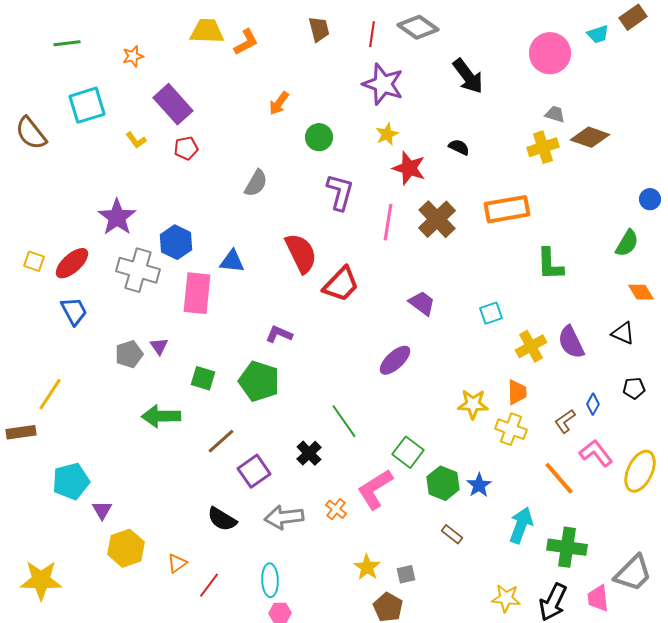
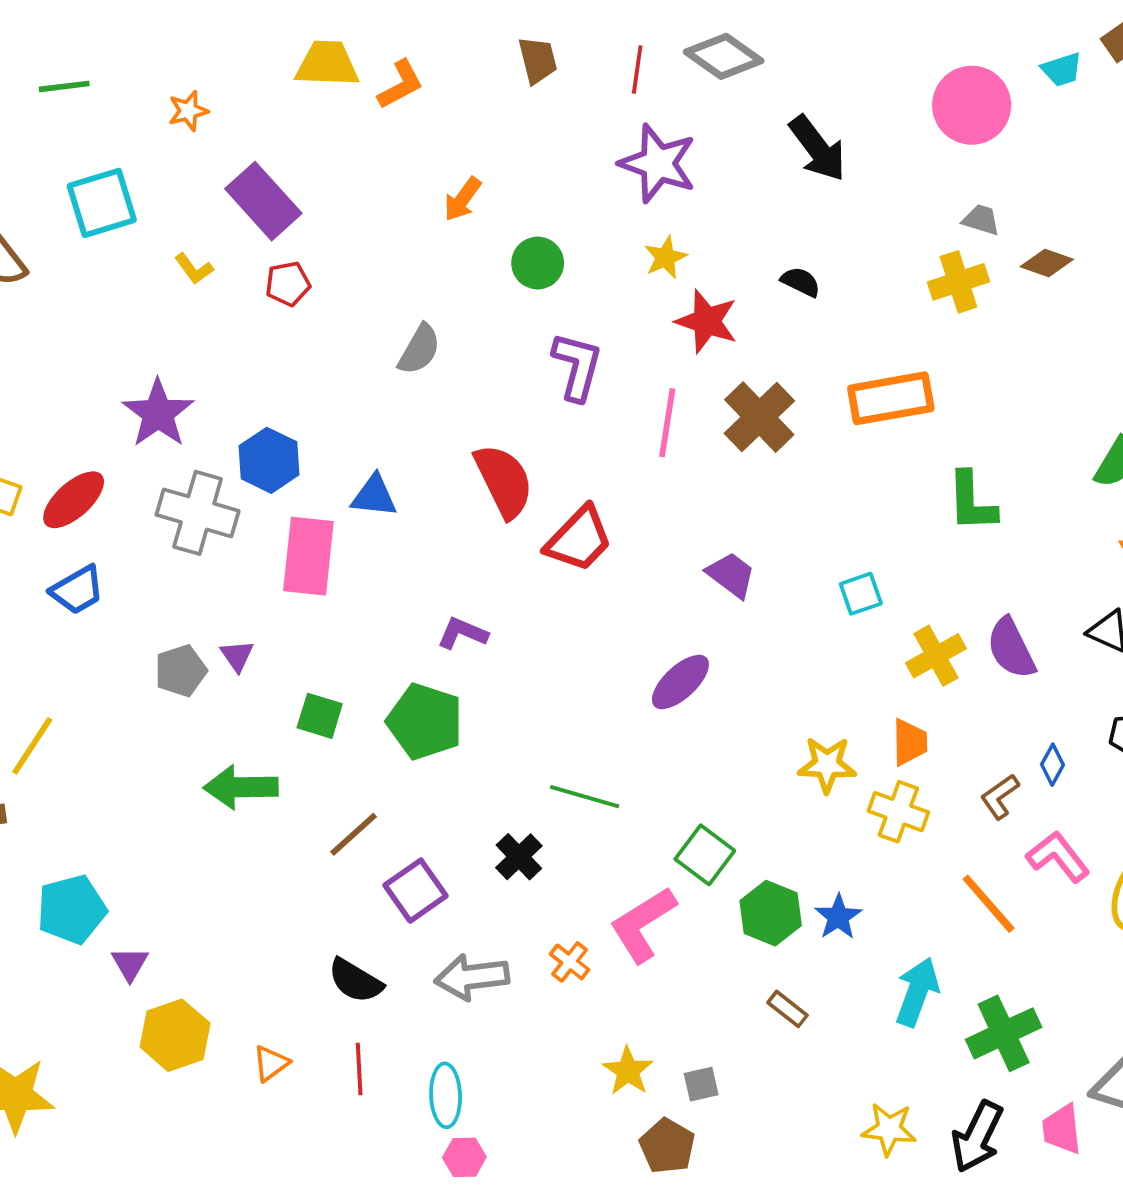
brown diamond: (590, 137) -> (1047, 263), size x0.7
blue trapezoid: (74, 311) -> (77, 590), turned 88
green line: (344, 421) -> (585, 797), turned -39
green cross: (567, 547) -> (1004, 1033), turned -33
red line: (209, 585) -> (359, 1069), moved, turned -40

